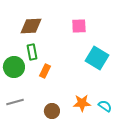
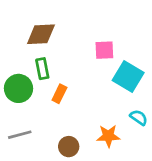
pink square: (79, 26) -> (104, 50), moved
cyan semicircle: (105, 106) -> (139, 117), moved

